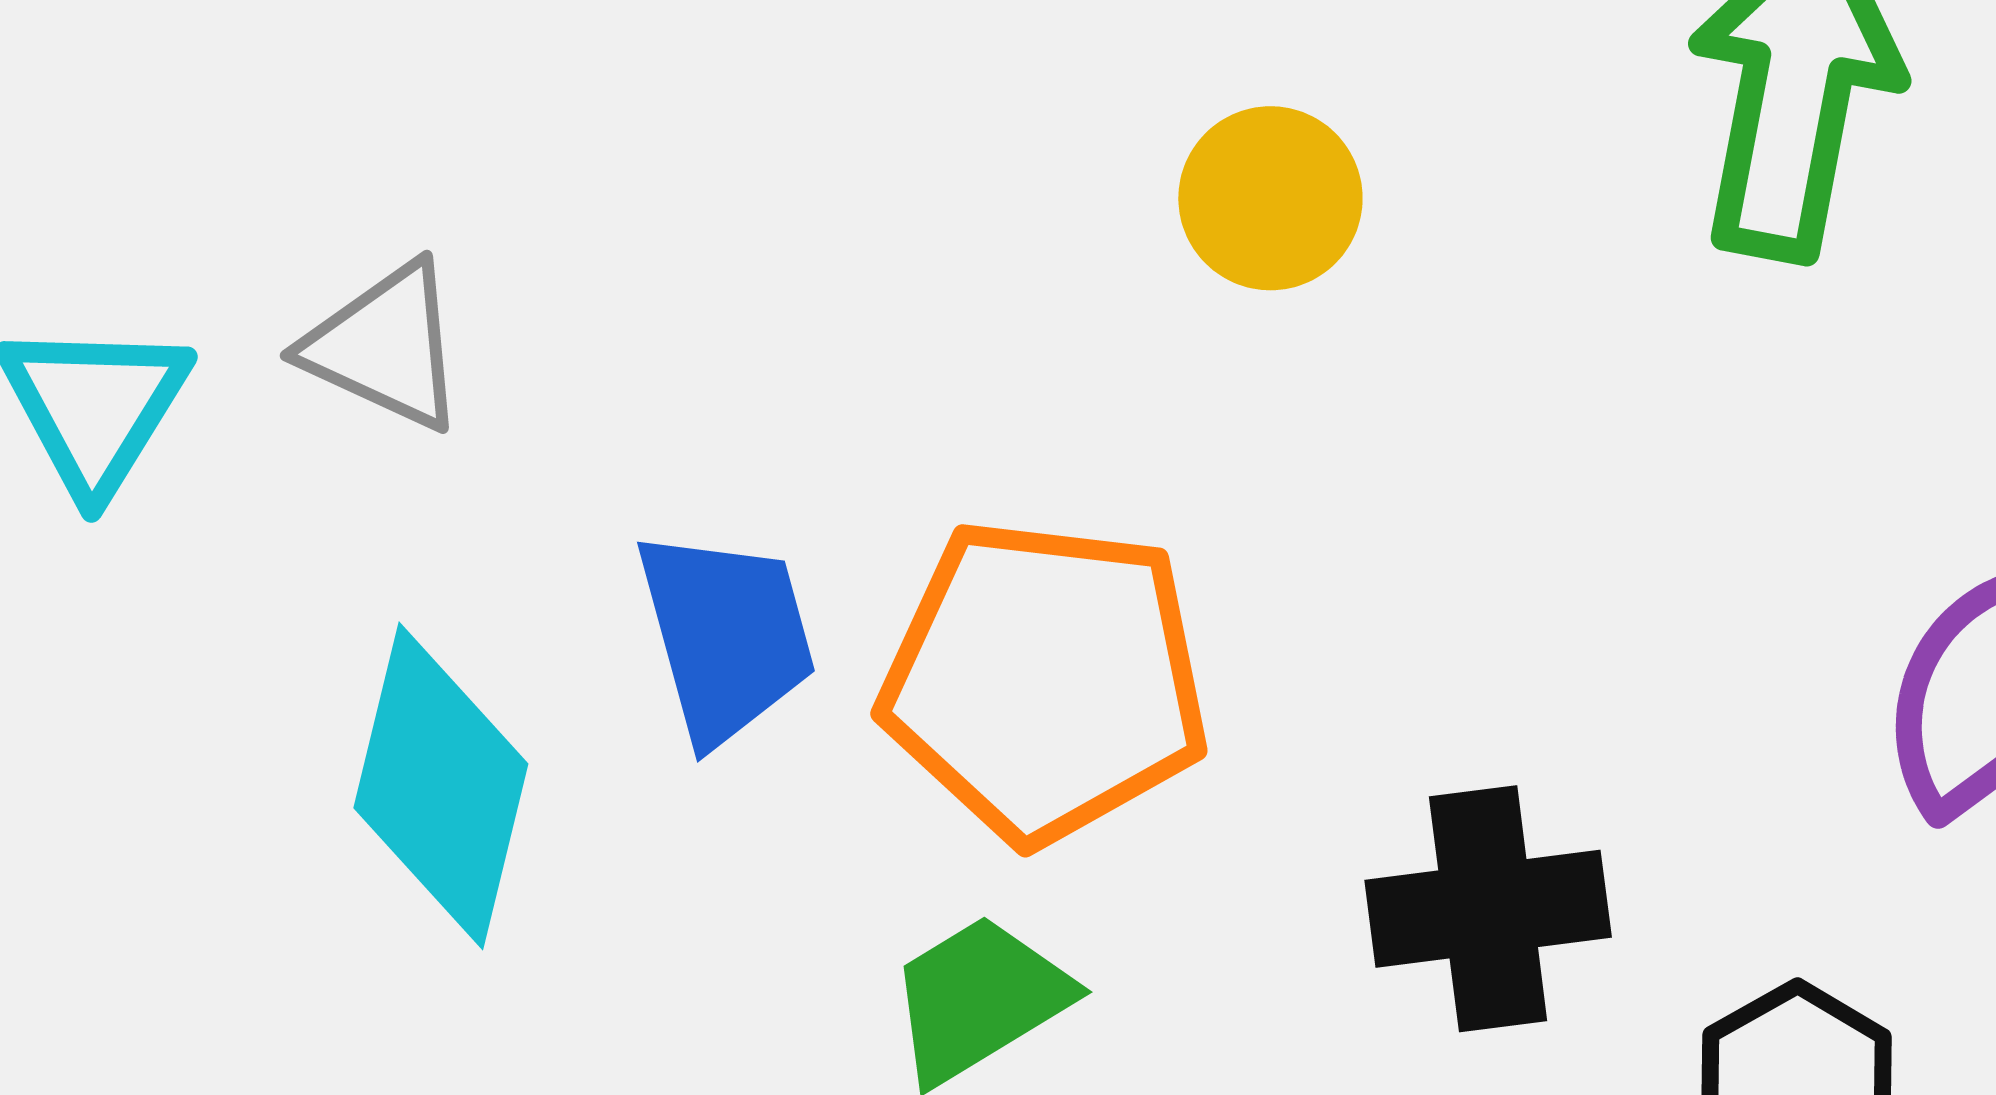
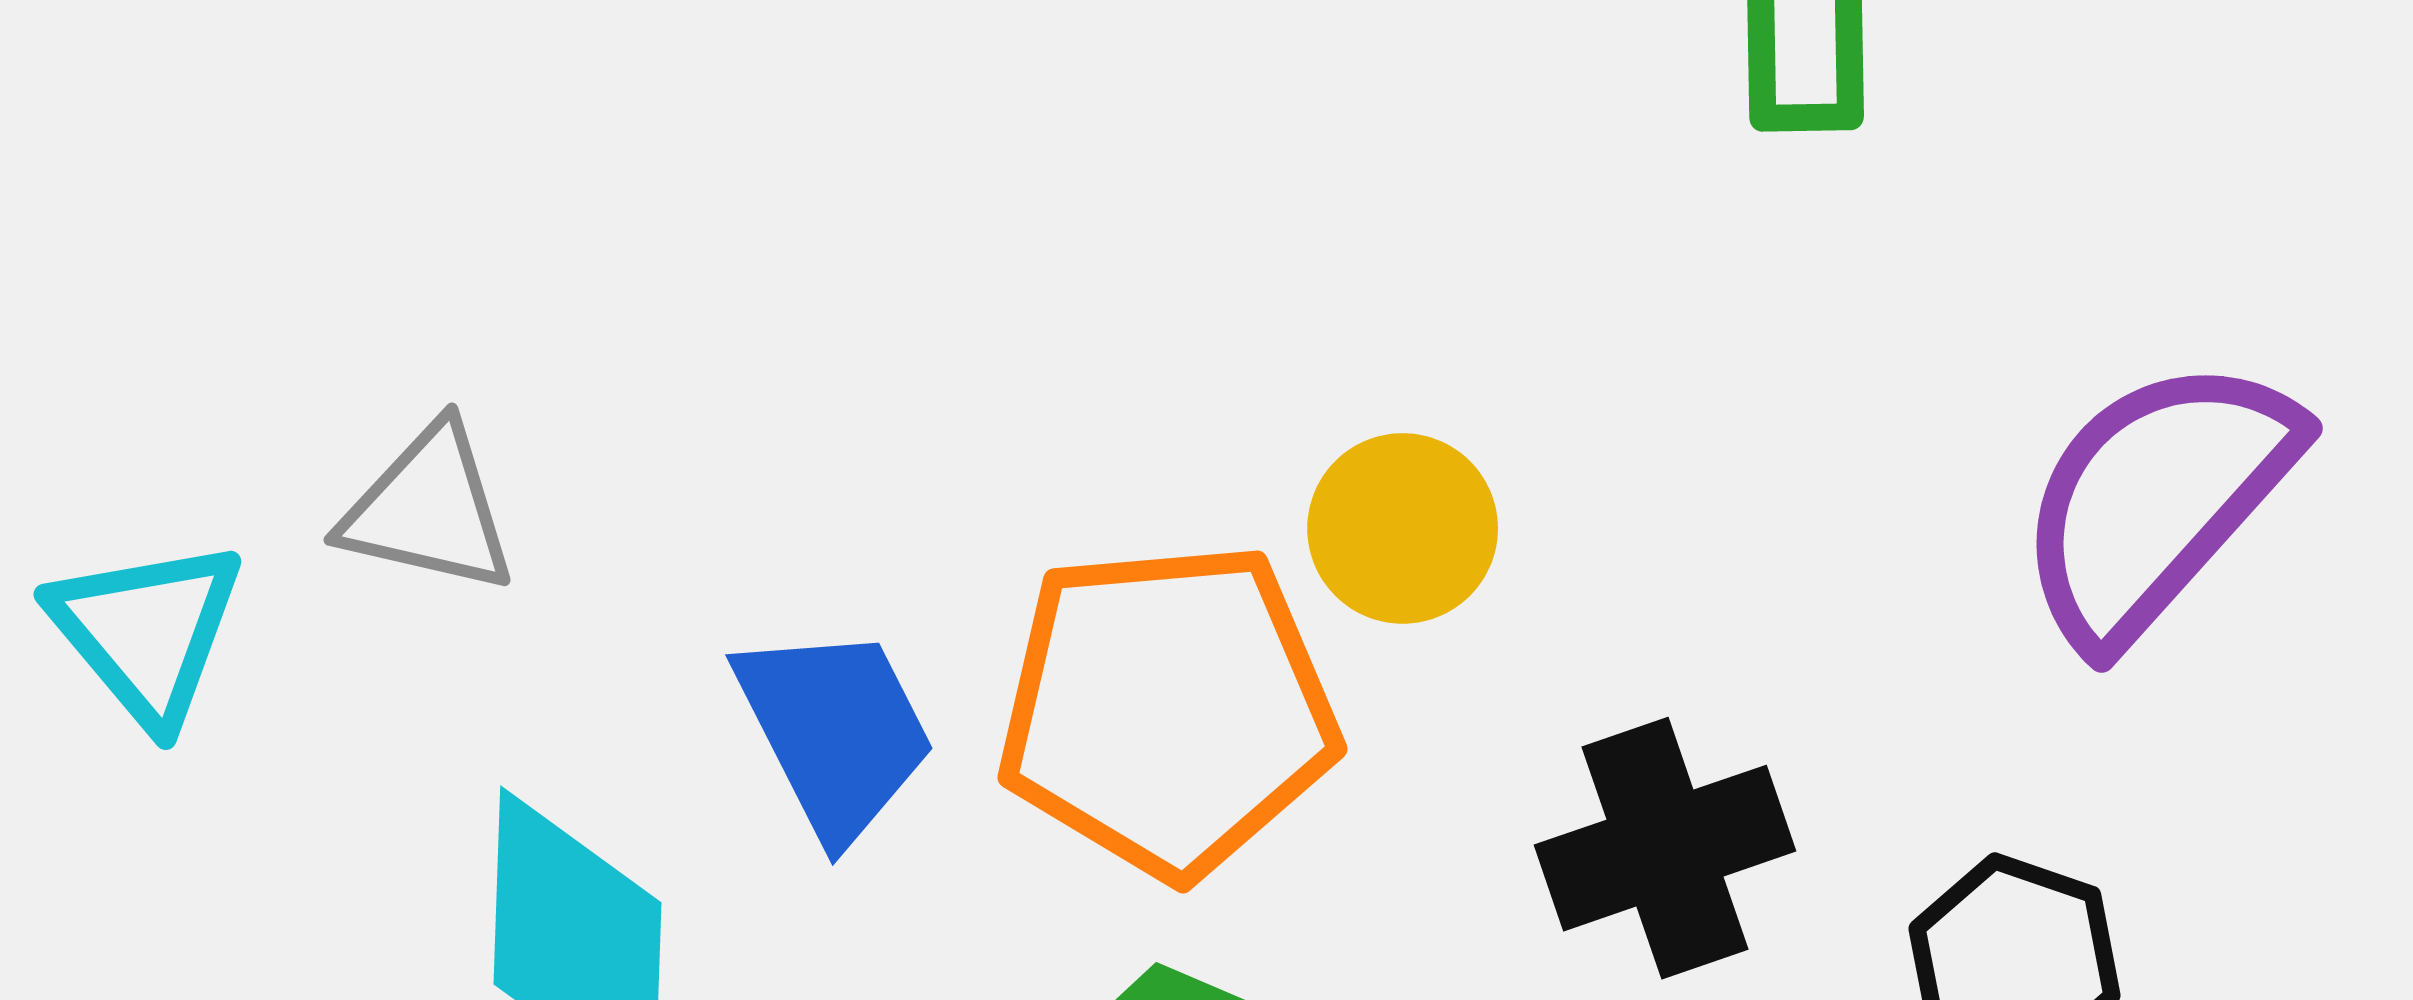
yellow circle: (1270, 198) -> (1403, 528), moved

